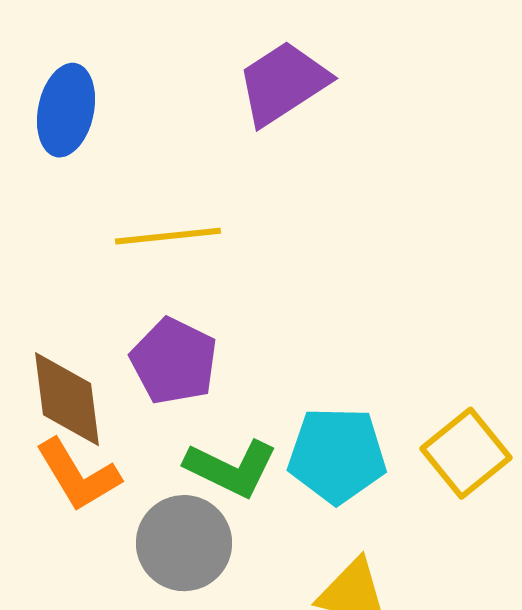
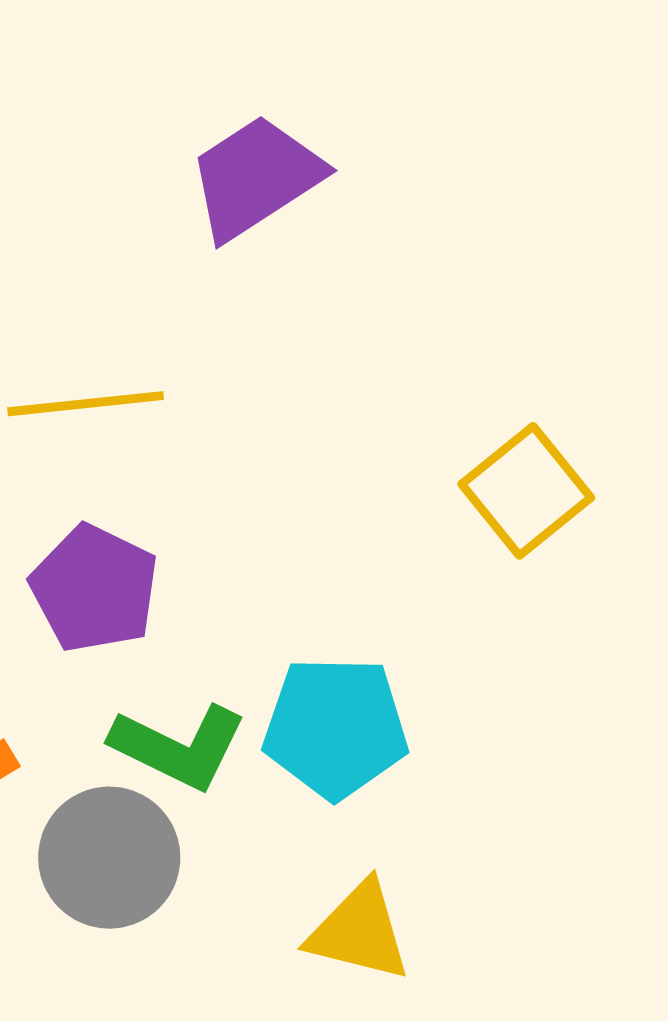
yellow square: (466, 453) -> (526, 491), moved

